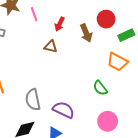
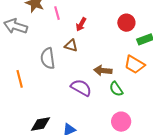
brown arrow: (86, 33) -> (103, 71), moved, turned 114
gray semicircle: (33, 100) -> (48, 58), moved
purple semicircle: (64, 110) -> (81, 88), moved

